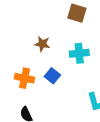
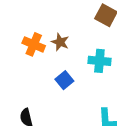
orange cross: (24, 78) -> (34, 44), moved

